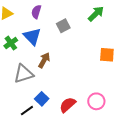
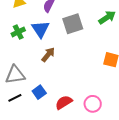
gray square: (63, 26) -> (73, 24), size x1.5
gray triangle: (24, 74) -> (15, 75), moved
black line: (27, 111) -> (15, 98), moved

